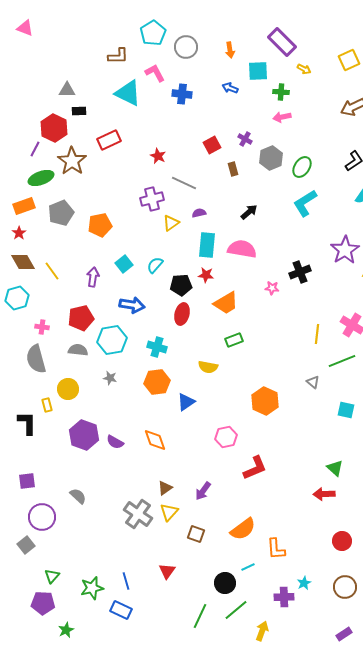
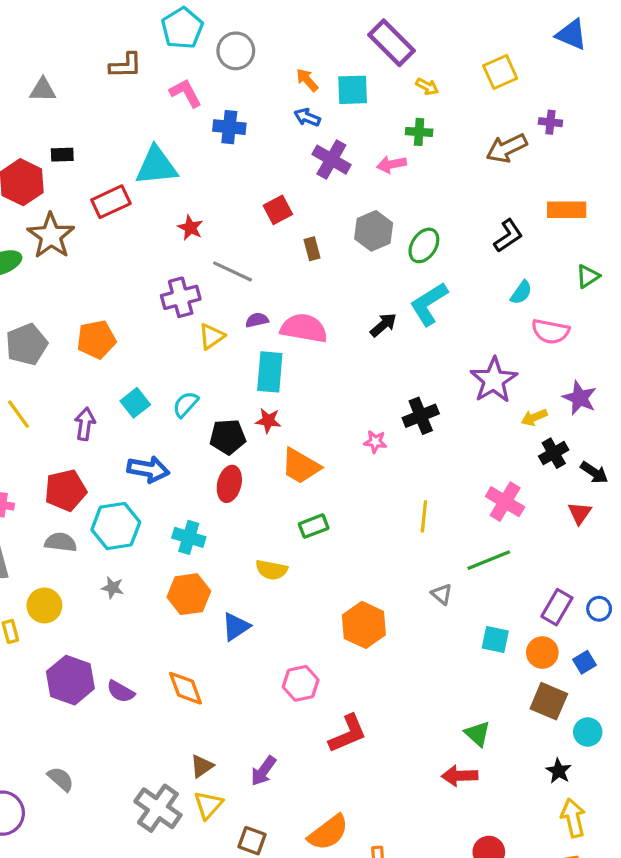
orange arrow: (230, 50) -> (307, 80), moved, turned 147
gray triangle: (67, 90) -> (43, 90), moved
green cross: (281, 92) -> (419, 132), moved
cyan triangle: (128, 93) -> (156, 166), moved, turned -32
purple cross: (245, 139) -> (331, 160), moved, size x1.6
black arrow: (249, 212) -> (383, 325), moved
gray pentagon: (61, 213) -> (27, 344), moved
pink semicircle: (242, 249) -> (304, 328), moved
orange trapezoid: (226, 303) -> (301, 466), turned 60
yellow line: (317, 334) -> (424, 516), moved

